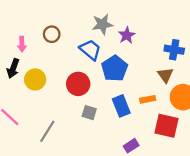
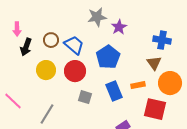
brown circle: (52, 34) -> (51, 40), moved
pink arrow: (22, 44) -> (17, 29), moved
blue trapezoid: (90, 50) -> (74, 45), moved
black arrow: (13, 68) -> (26, 47), moved
yellow circle: (35, 79) -> (46, 70), moved

